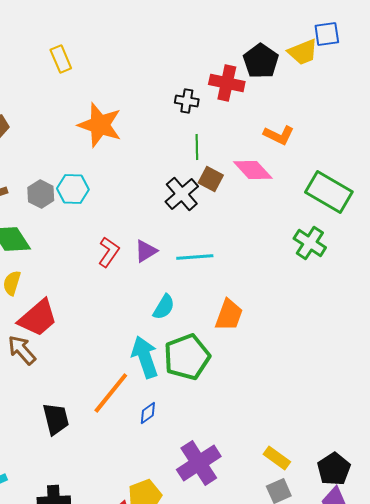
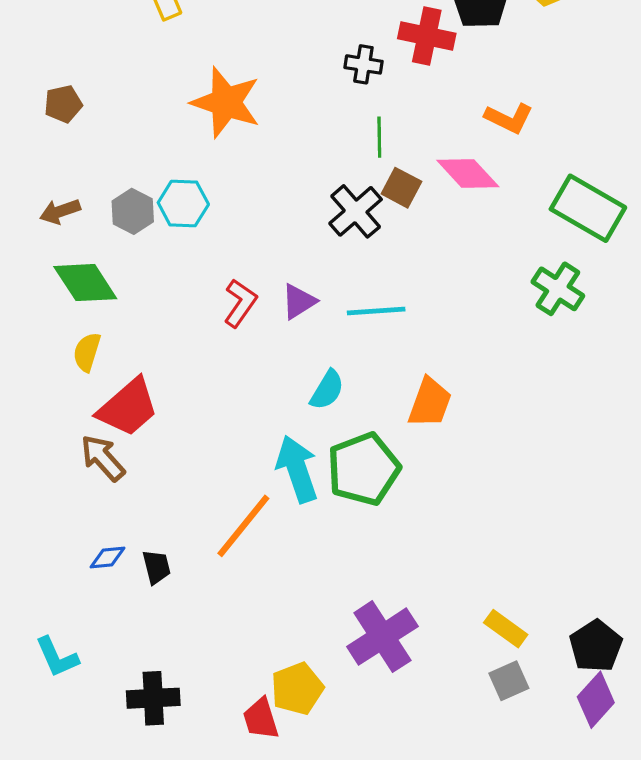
blue diamond: (148, 413) -> (107, 557), moved, turned 30
black trapezoid: (56, 419) -> (156, 567), size x0.7

